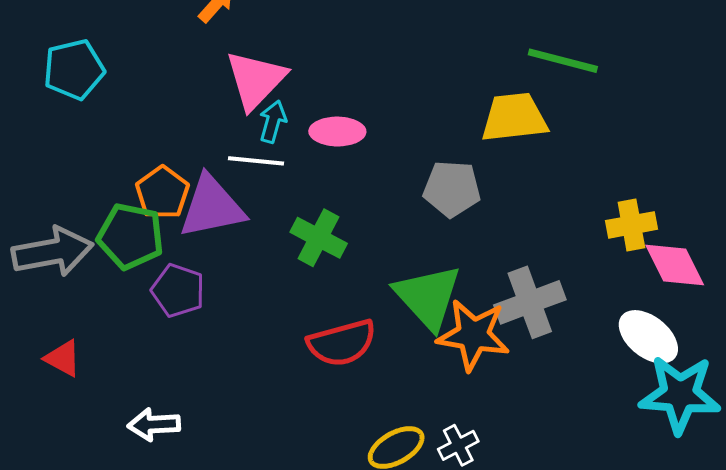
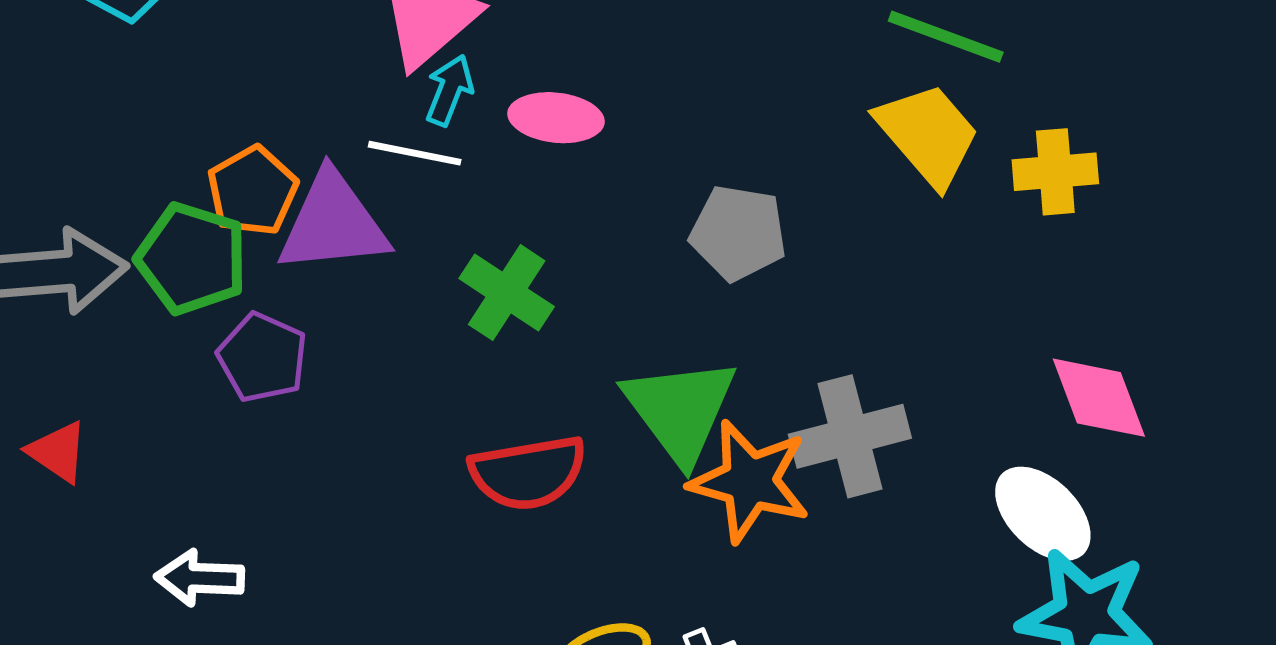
yellow trapezoid: (514, 118) -> (928, 134), moved, turned 50
yellow cross: (631, 225) -> (1055, 172), moved

